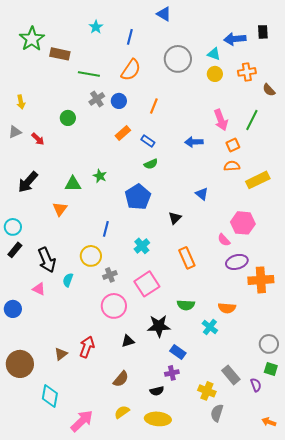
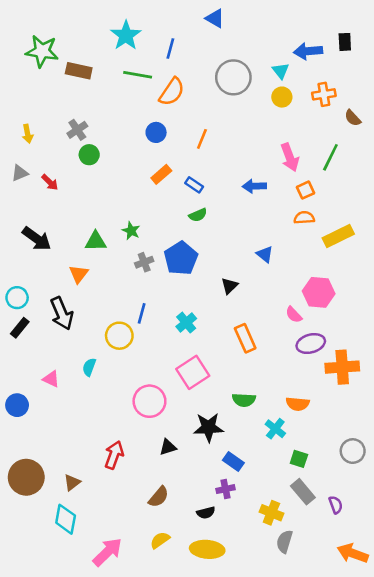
cyan star: (96, 27) -> (126, 35), size x1.6
green star: (32, 39) -> (42, 51), turned -30
cyan triangle: (214, 54) -> (281, 71), turned 32
green line: (89, 74) -> (138, 75), moved
gray cross: (97, 99) -> (77, 130), moved
black arrow: (28, 182) -> (37, 239), turned -95
blue line: (106, 229) -> (142, 313), moved
black arrow: (47, 260) -> (62, 313), moved
gray cross: (110, 275) -> (144, 262), moved
brown triangle: (61, 354) -> (72, 482), moved
green square: (271, 369) -> (299, 459), moved
orange arrow: (269, 422) -> (353, 553), size x1.6

